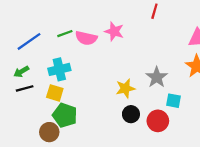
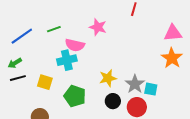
pink semicircle: (86, 38) -> (75, 45), moved
cyan cross: (59, 69) -> (67, 60), moved
gray star: (157, 77) -> (135, 84), moved
green pentagon: (65, 115) -> (75, 96), moved

